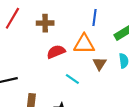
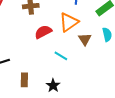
orange triangle: (84, 44) -> (69, 22), turned -30

